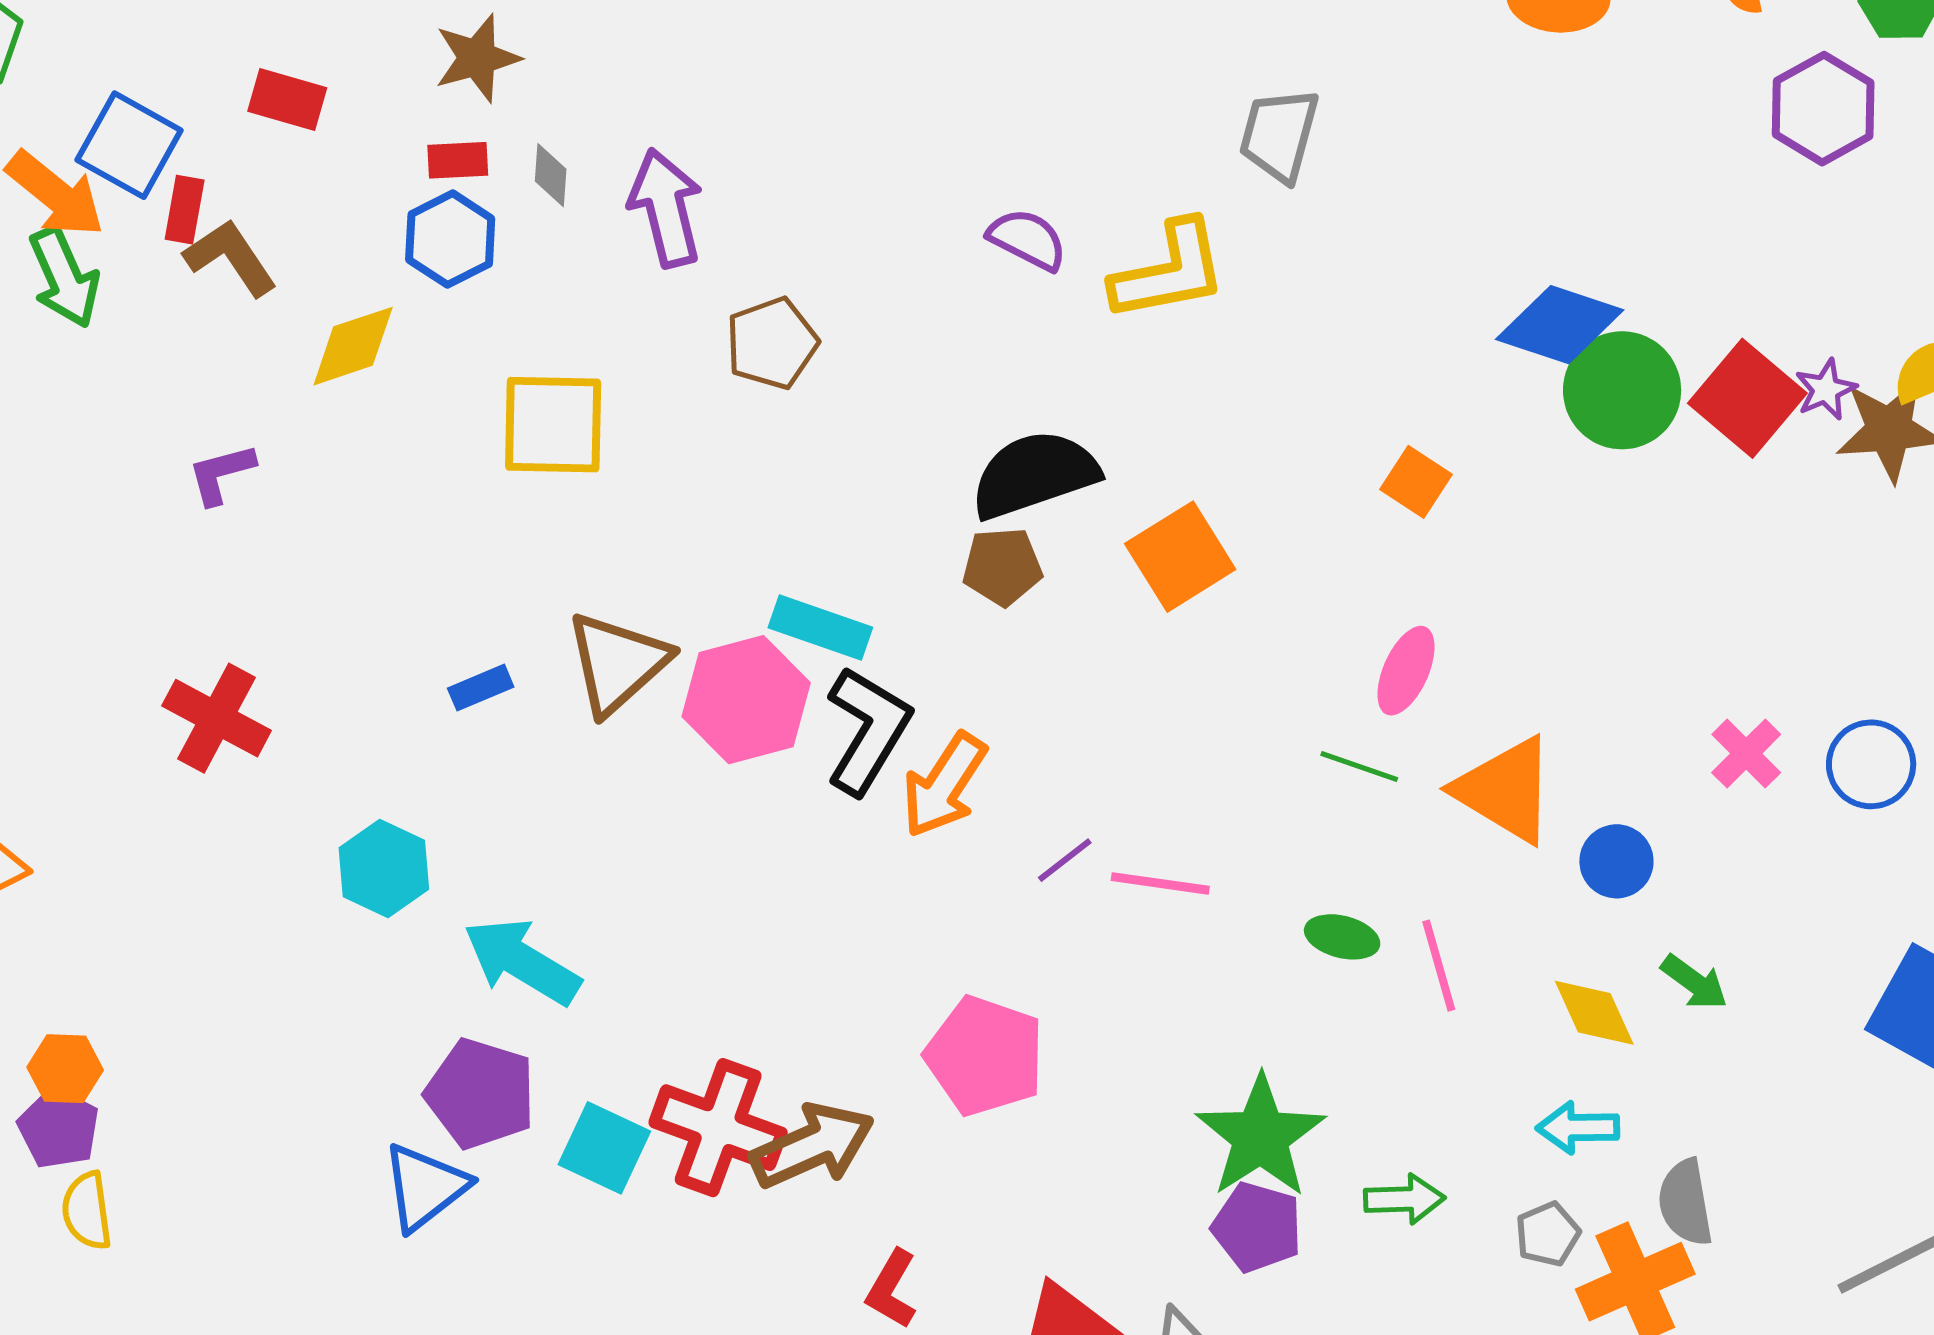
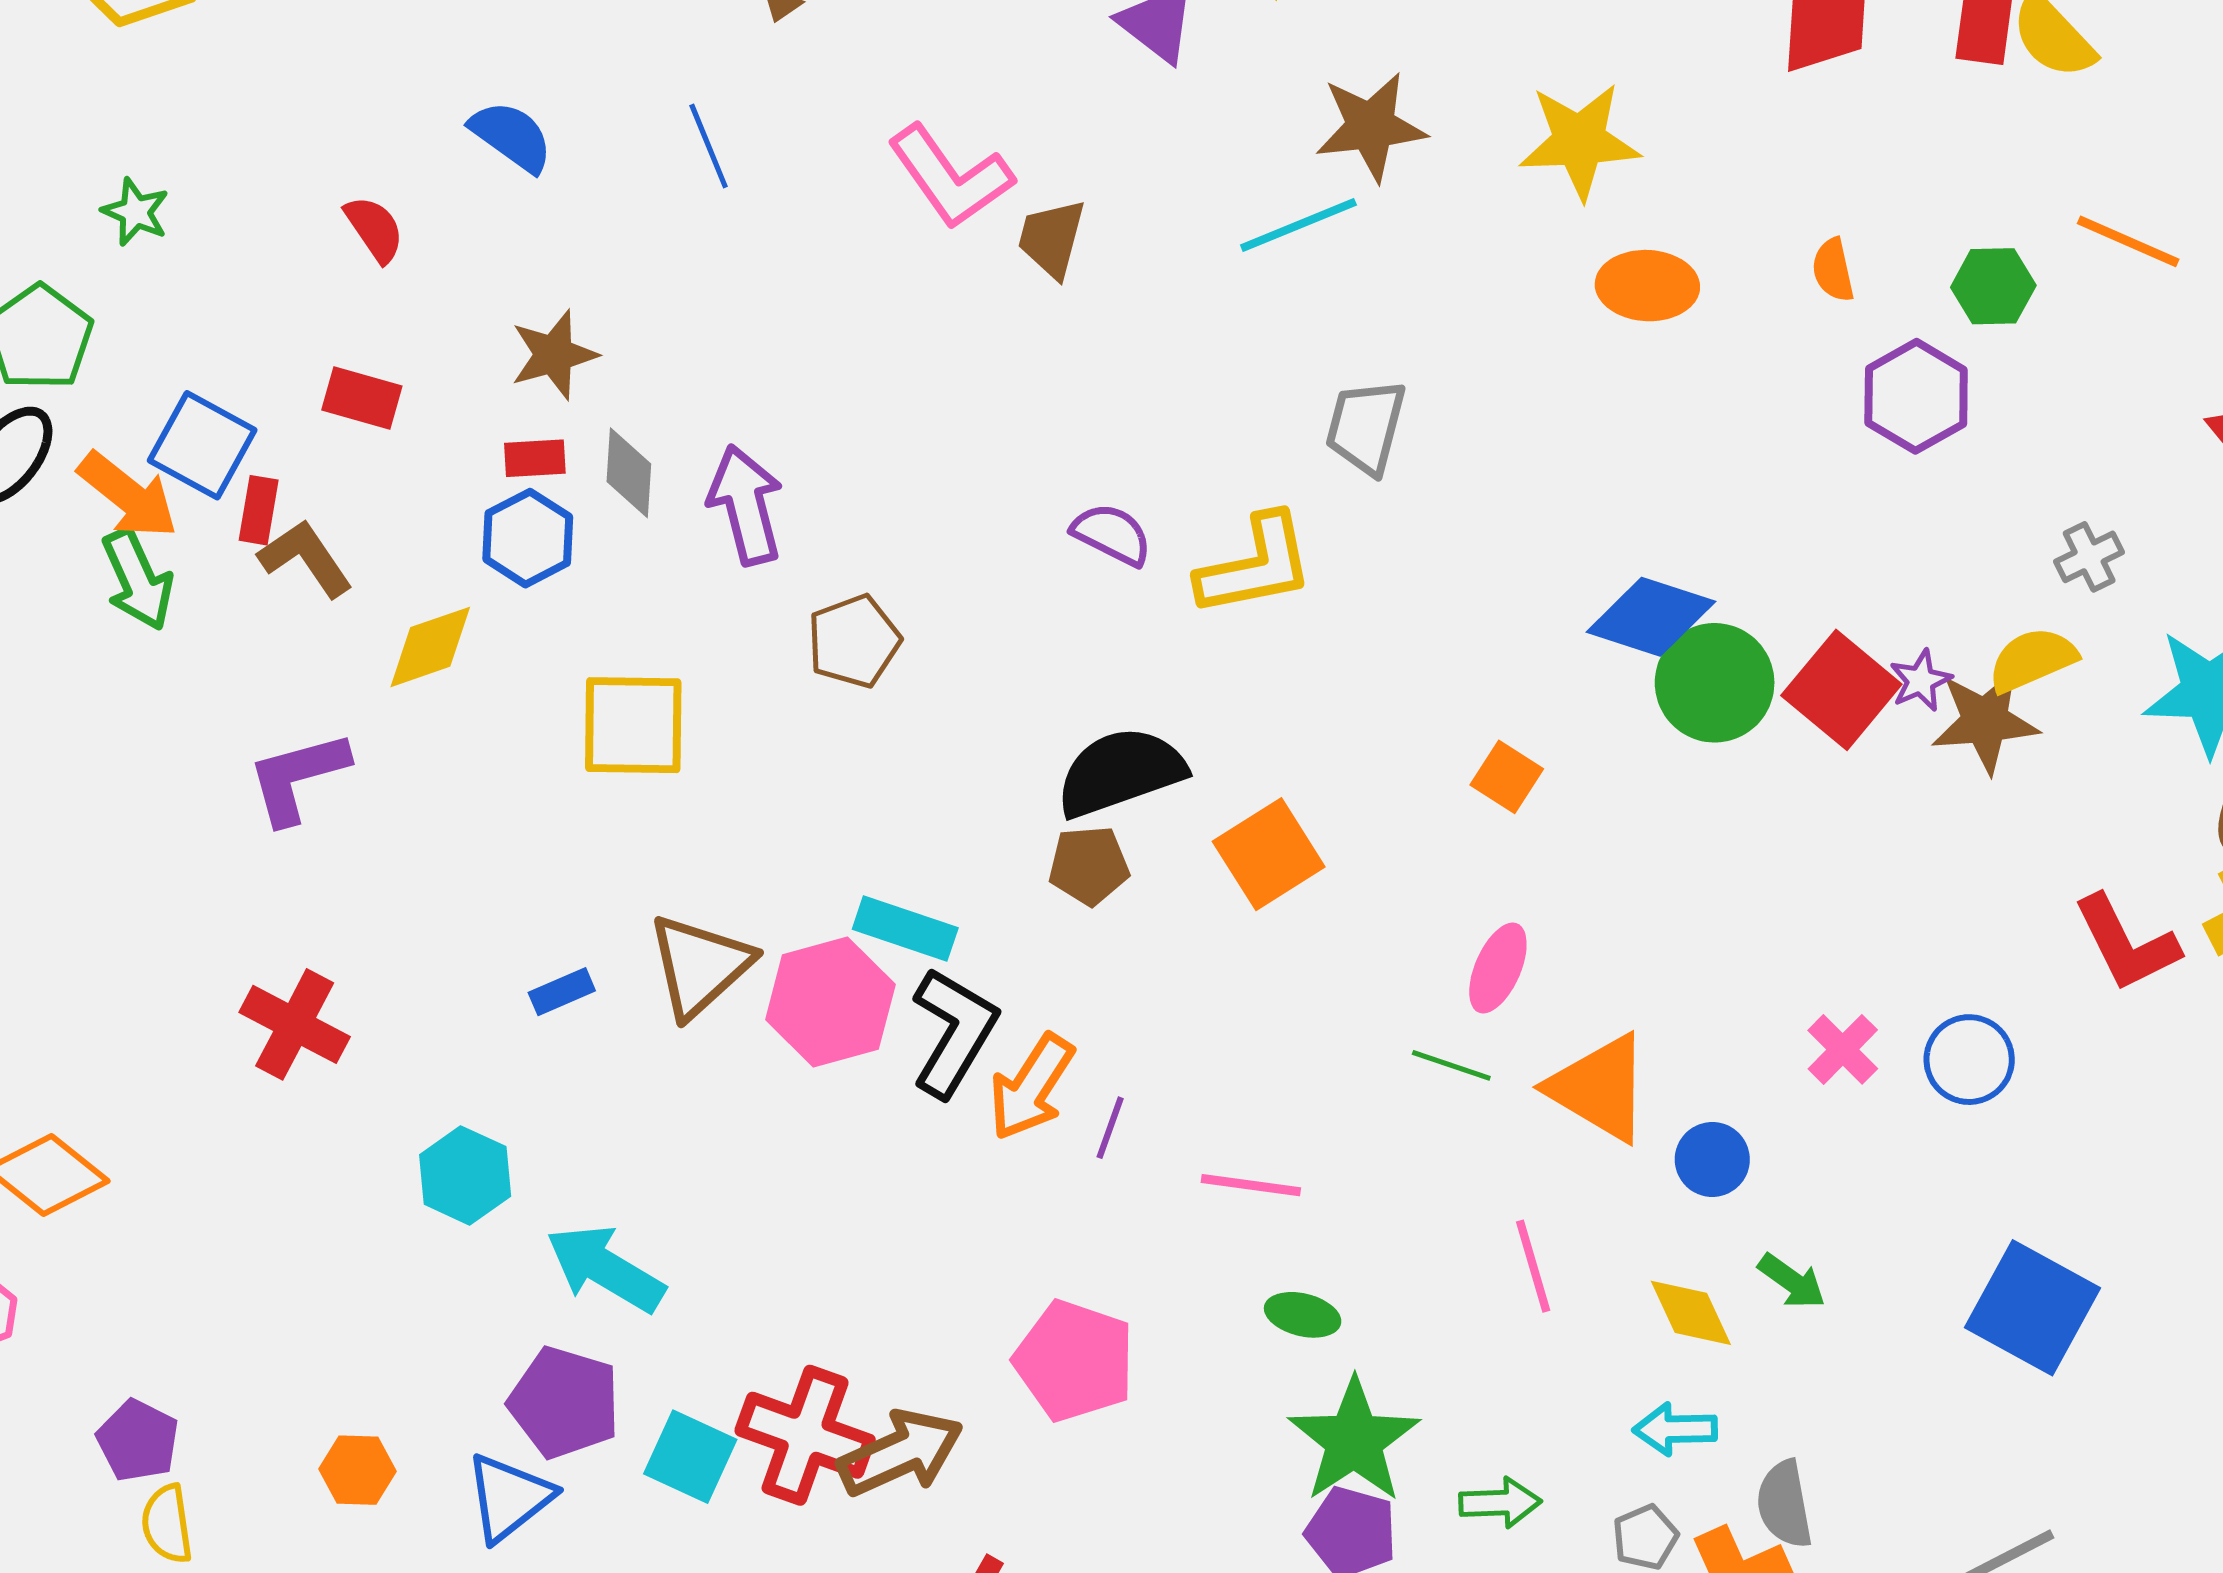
gray diamond: (551, 175) -> (629, 473), size x1.4
purple L-shape: (221, 474) -> (298, 777), size x1.5
purple line: (1065, 860) -> (1110, 1128), moved, turned -32
green ellipse: (1342, 937) -> (1303, 1315), moved
orange hexagon: (65, 1069) -> (358, 1470), moved

